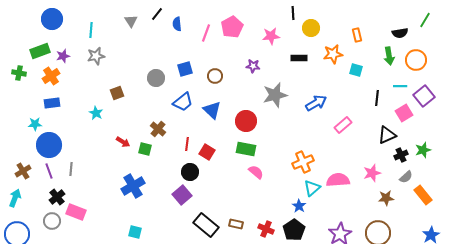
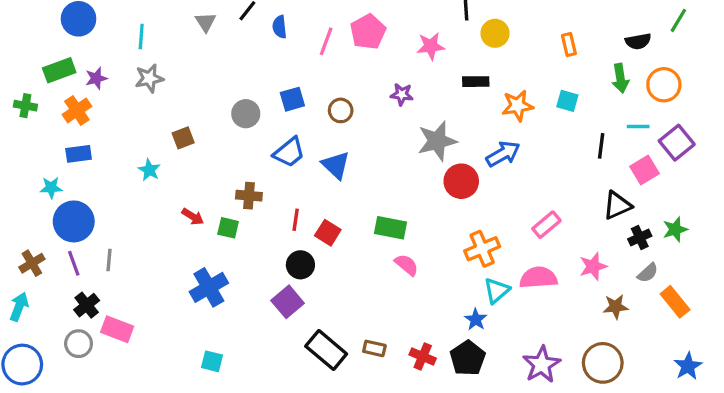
orange star: (333, 54) -> (518, 106), moved
red circle: (246, 121) -> (461, 181), moved
pink rectangle: (343, 125) -> (546, 225), moved
brown cross: (158, 129) -> (249, 196), turned -35

